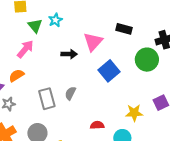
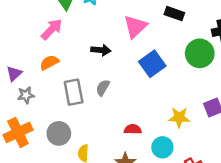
black arrow: (69, 54) -> (101, 50), moved
orange semicircle: (16, 75) -> (49, 62), moved

